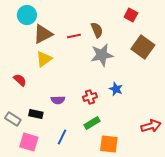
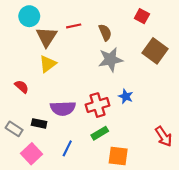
brown triangle: (43, 34) -> (47, 37), turned -30
red line: (74, 36) -> (74, 26), moved
red cross: (90, 97) -> (98, 105), size x1.5
purple semicircle: (58, 100) -> (63, 108), size x1.6
red arrow: (151, 126) -> (164, 136), turned 72
pink square: (29, 142) -> (31, 154), turned 30

